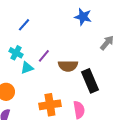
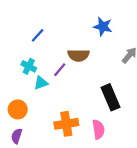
brown semicircle: (68, 66) -> (78, 55), moved

